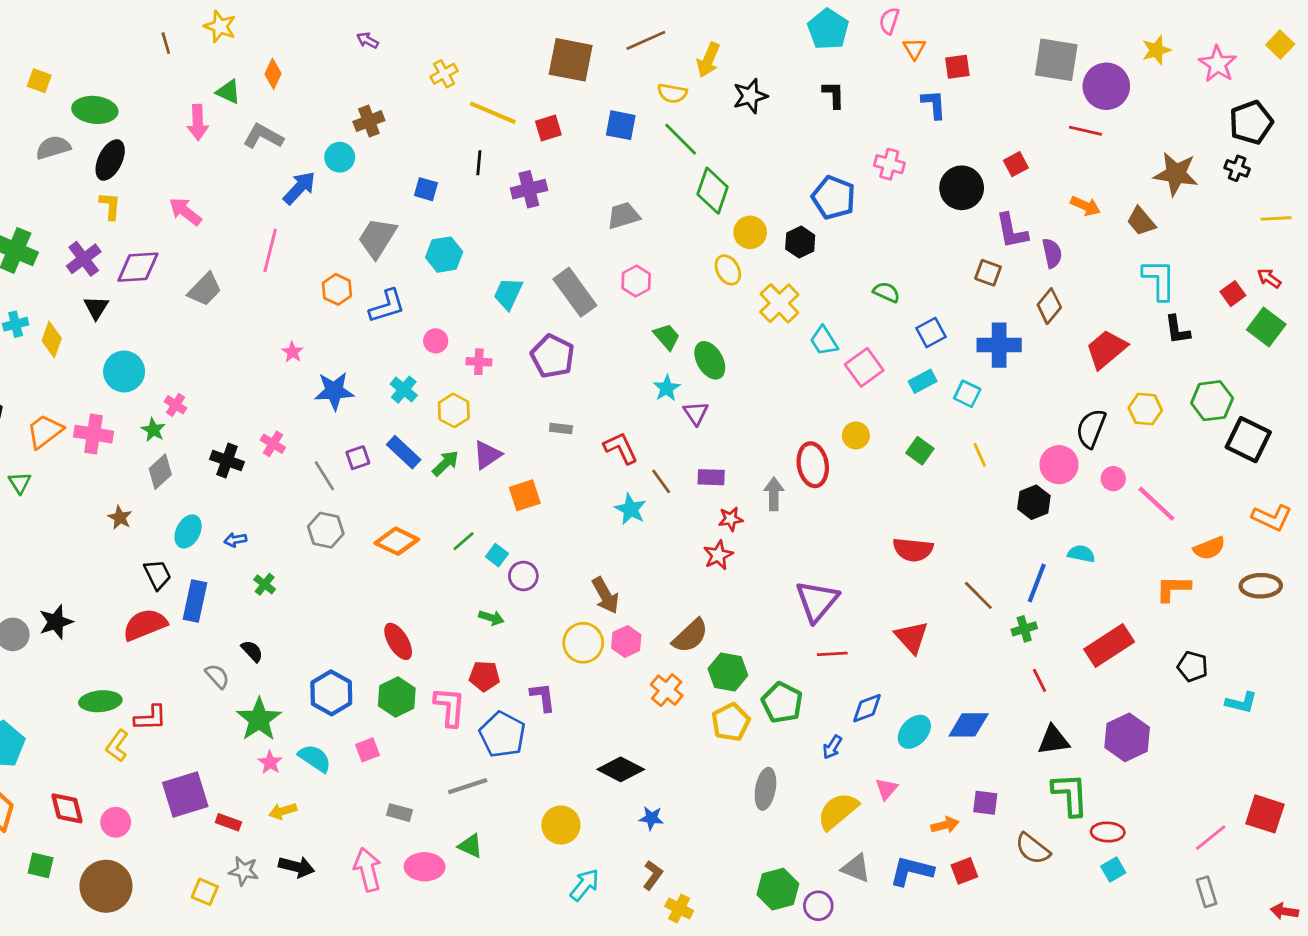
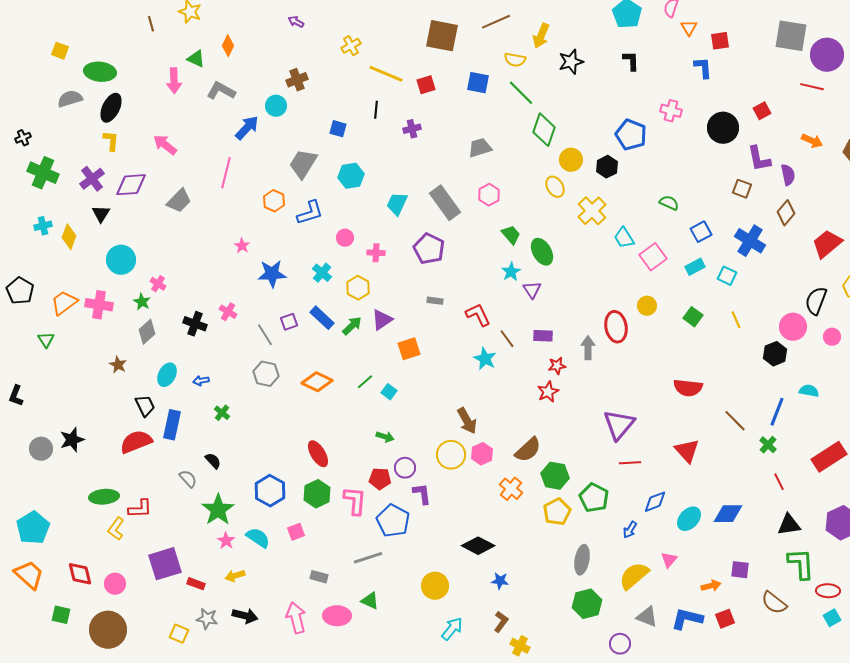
purple cross: (529, 189) -> (412, 129), size x0.7
blue cross: (999, 345) -> (750, 241), turned 32
purple circle: (523, 576) -> (405, 468), moved
green cross: (1024, 629) -> (768, 445), turned -30
green hexagon: (778, 889) -> (587, 604), moved

